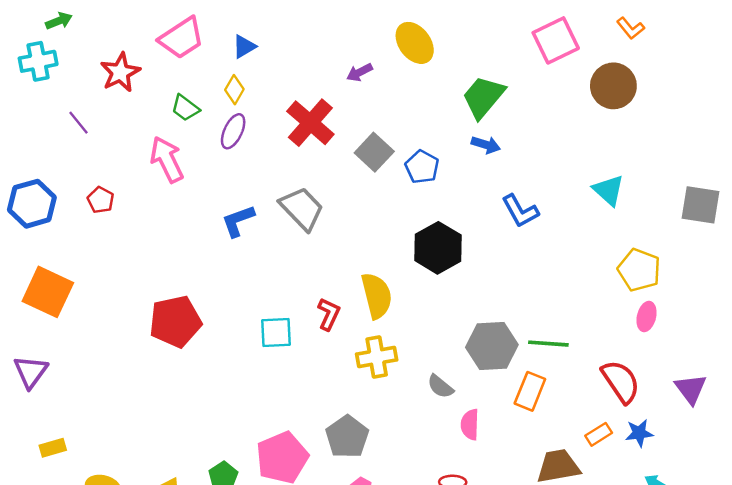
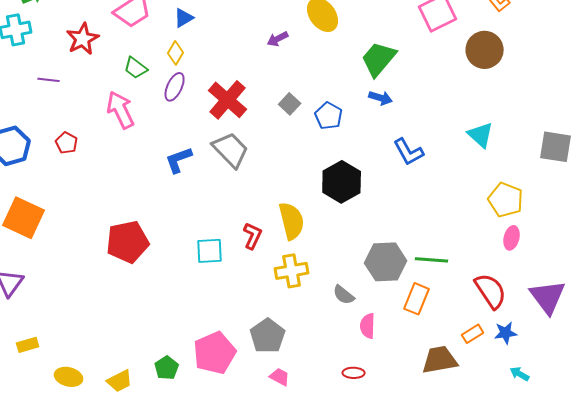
purple line: (79, 123) -> (49, 80), turned -45
red cross: (310, 123) -> (228, 100), moved
gray square: (374, 152) -> (290, 104), size x0.7
purple triangle: (691, 389) -> (548, 297), size x1.4

